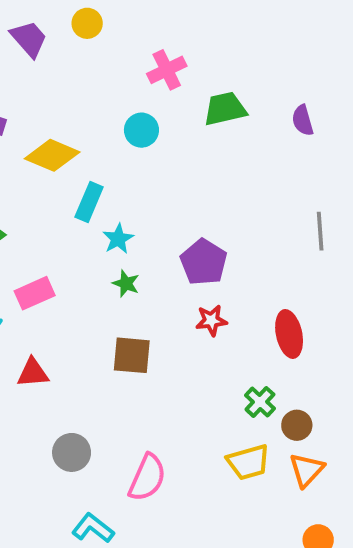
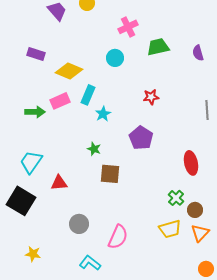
purple pentagon: (204, 262) -> (141, 138), moved
green star: (126, 283) -> (94, 149), moved
pink rectangle: (35, 293) -> (60, 101), moved
red star: (211, 320) -> (151, 97), moved

